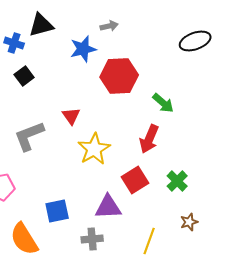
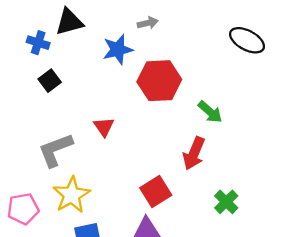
black ellipse: (195, 41) -> (247, 40), turned 48
yellow star: (94, 149) -> (72, 195), moved
red square: (135, 180) -> (156, 191), moved

